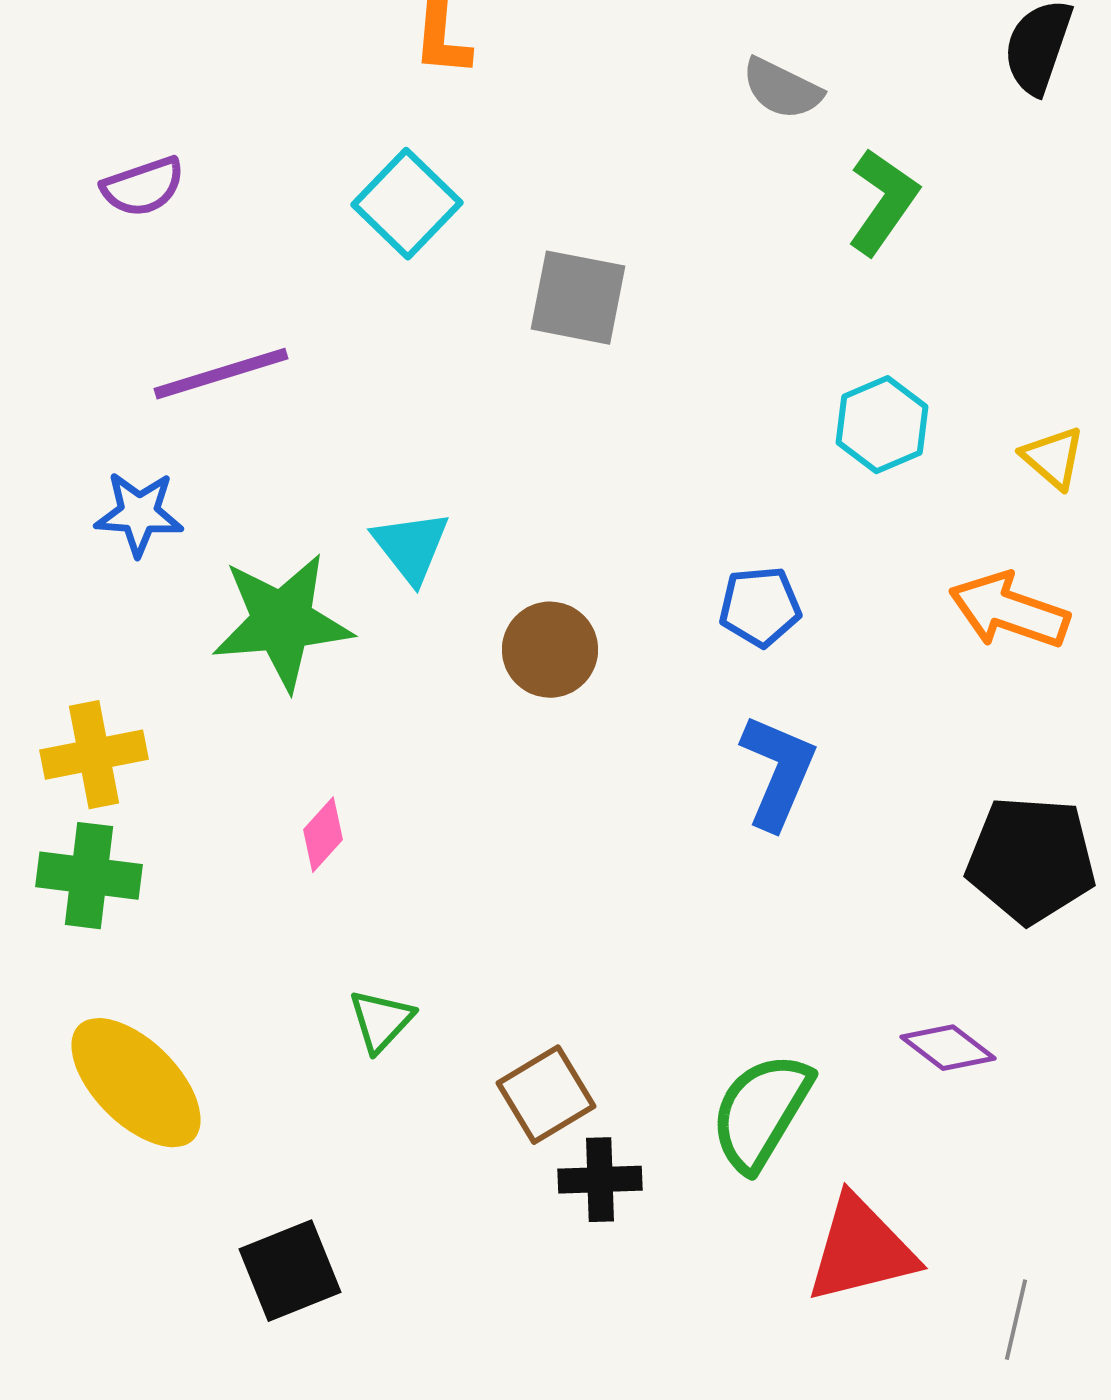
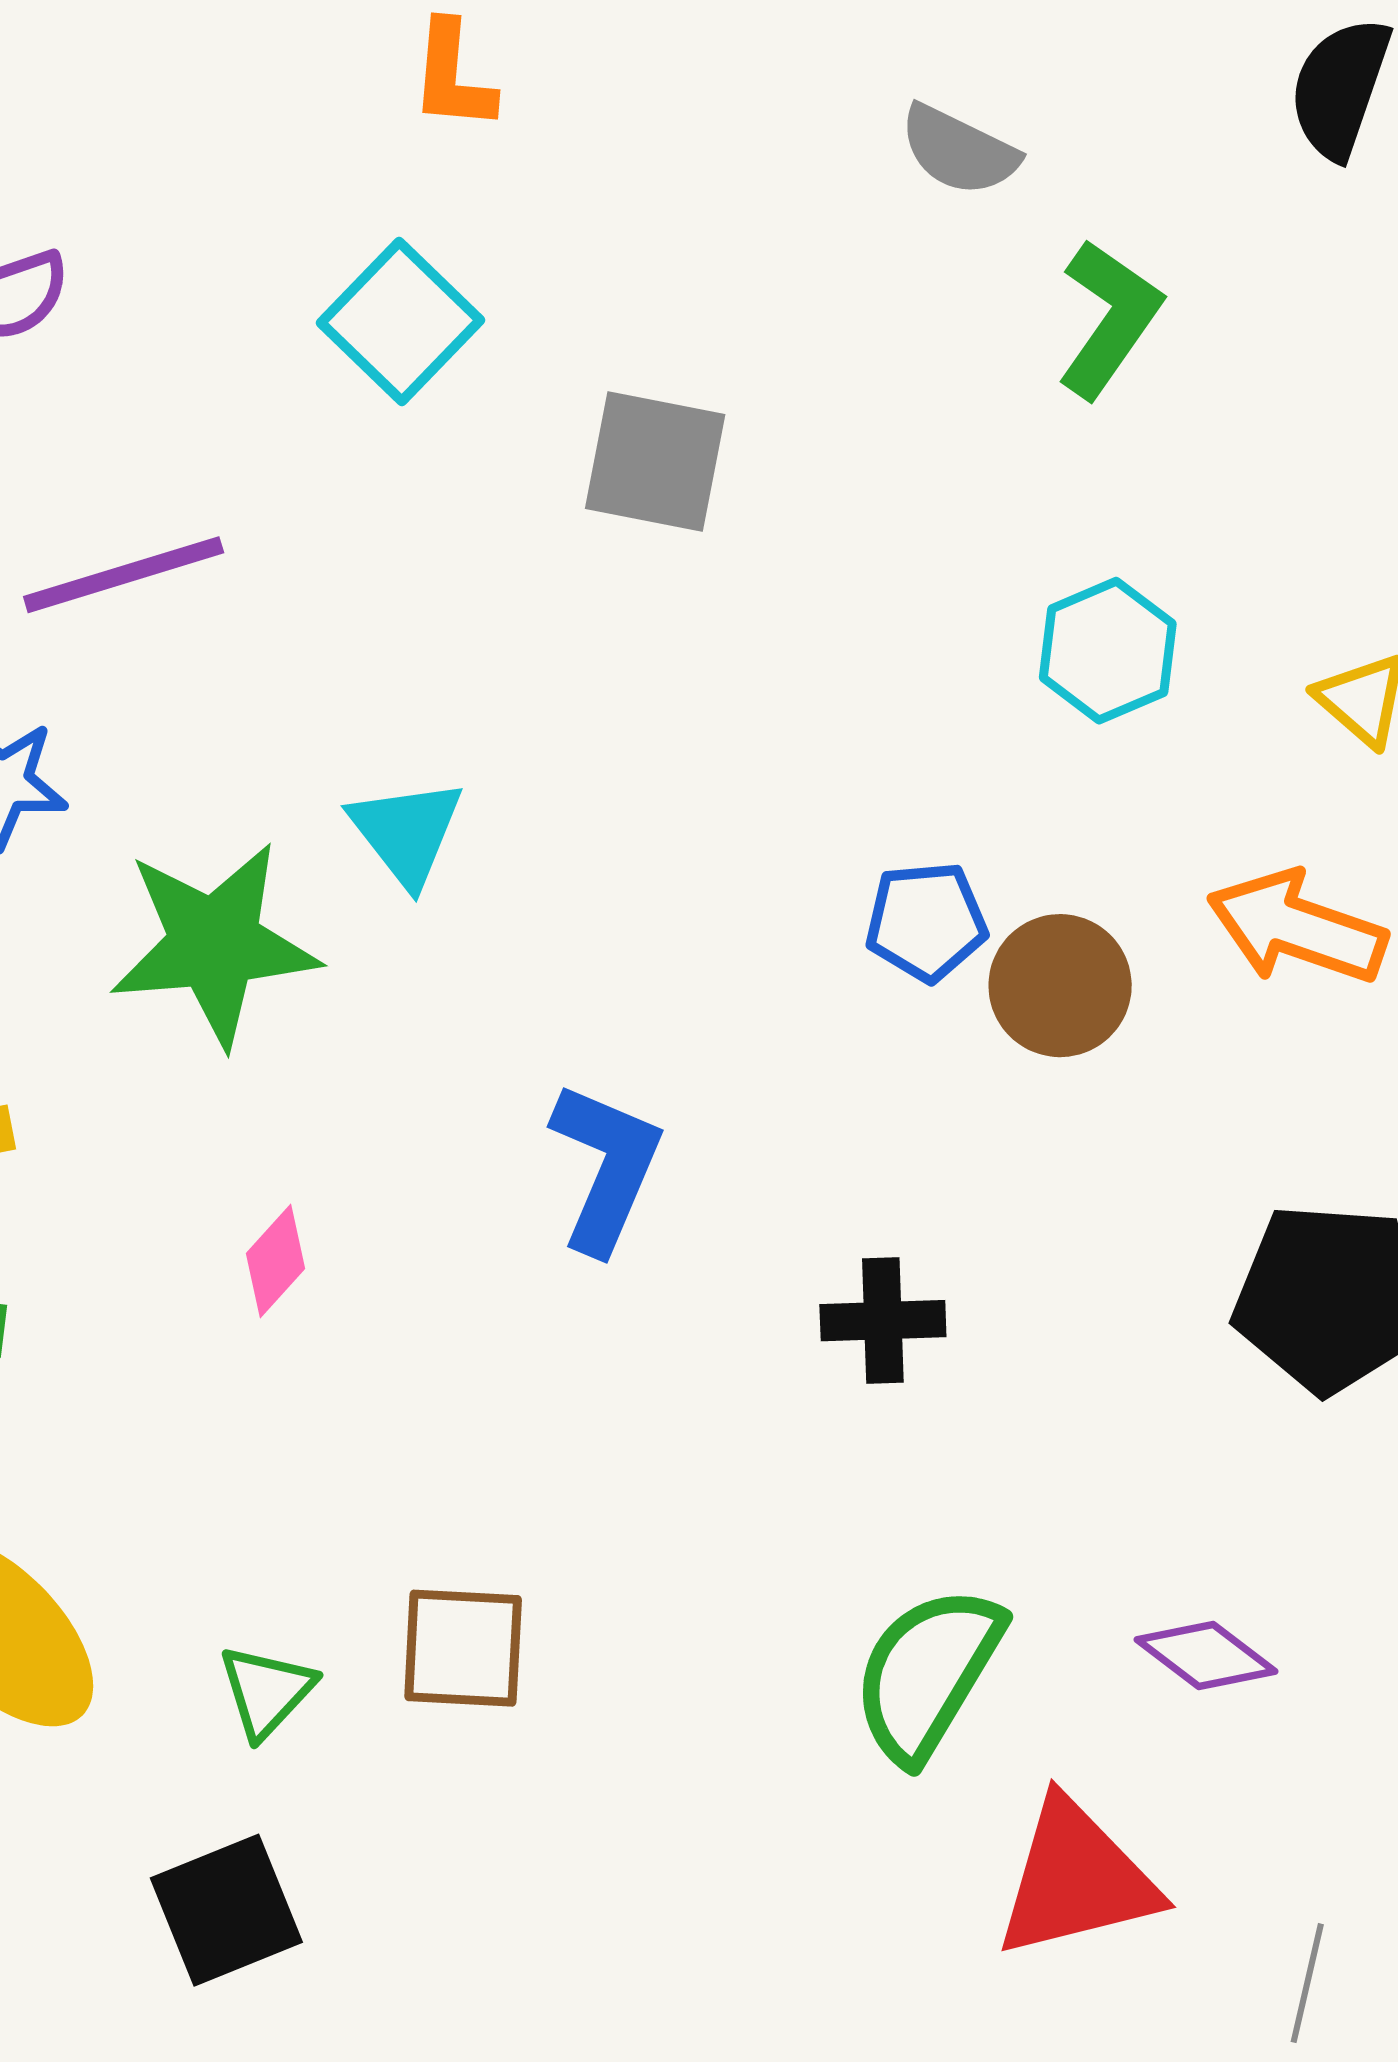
brown circle: (550, 650) -> (1060, 986), moved
blue L-shape: (778, 772) -> (606, 1167), moved
green triangle: (381, 1021) -> (267, 1691), moved
purple diamond: (948, 1048) -> (1206, 1656), moved
brown square: (546, 1095) -> (463, 1648), moved, turned 34
black cross: (600, 1180) -> (883, 1321), moved

